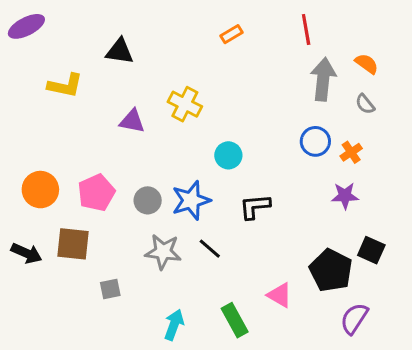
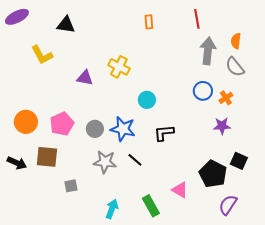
orange rectangle: (231, 34) -> (149, 22), turned -64
black triangle: (120, 51) -> (66, 25), moved
orange semicircle: (367, 64) -> (236, 41), turned -119
yellow L-shape: (65, 85) -> (42, 55), turned 50
gray semicircle: (365, 104) -> (235, 67), size x1.5
blue star: (191, 200) -> (123, 129), turned 30

